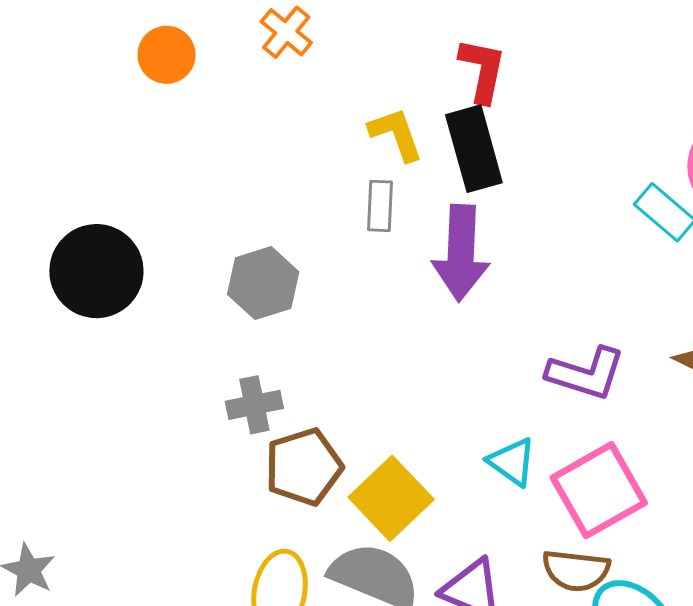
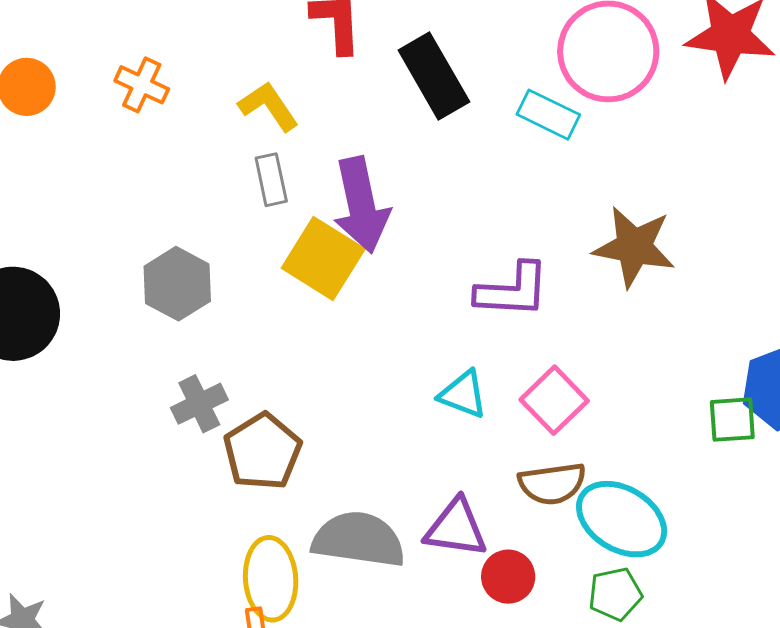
orange cross: (286, 32) -> (142, 85), moved
black rectangle: (474, 149) -> (434, 76), moved
pink square: (599, 490) -> (554, 400), size x0.7
yellow square: (391, 498) -> (323, 259), moved

